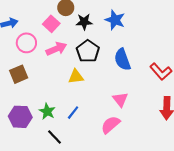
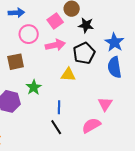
blue star: (115, 20) -> (114, 42), moved
green star: (47, 111) -> (34, 87), moved
blue line: (73, 113) -> (59, 107), turned -48
black line: (55, 137) -> (56, 127), moved

